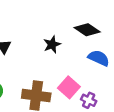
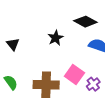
purple cross: (89, 100) -> (93, 84), turned 32

